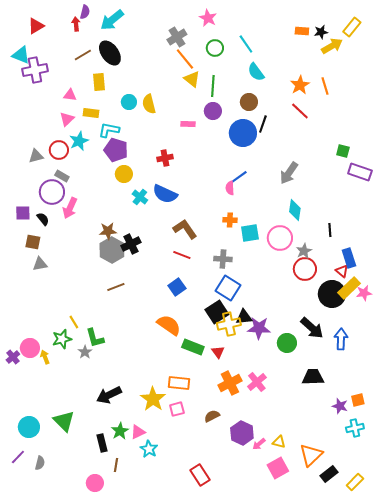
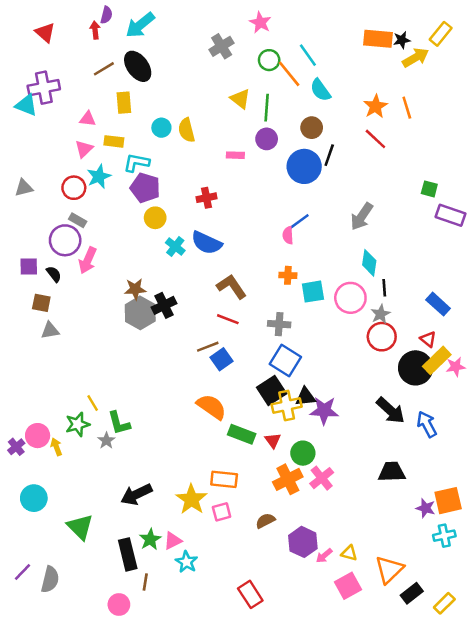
red triangle: (36, 26) -> (45, 33), turned -48
orange rectangle: (302, 31) -> (378, 39), size x1.6
cyan triangle: (21, 55) -> (26, 105), moved
orange line: (185, 59) -> (289, 74), moved
gray triangle: (36, 156) -> (24, 188), moved
black line: (330, 230) -> (384, 288), moved
blue rectangle: (349, 258) -> (438, 304), moved, turned -30
brown line: (116, 287) -> (208, 347), moved
blue arrow: (341, 339) -> (427, 424), turned -30
green circle: (287, 343) -> (303, 453), moved
orange square: (358, 400) -> (448, 501), size x1.6
cyan circle: (29, 427) -> (34, 498), moved
black rectangle: (102, 443) -> (128, 554), size x1.4
gray semicircle: (40, 463) -> (50, 579), size x1.5

